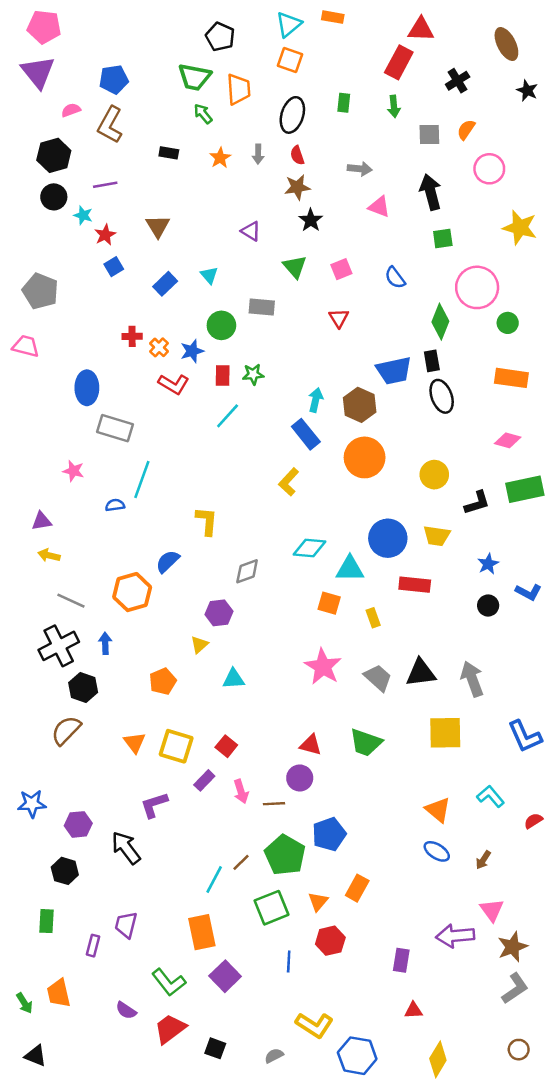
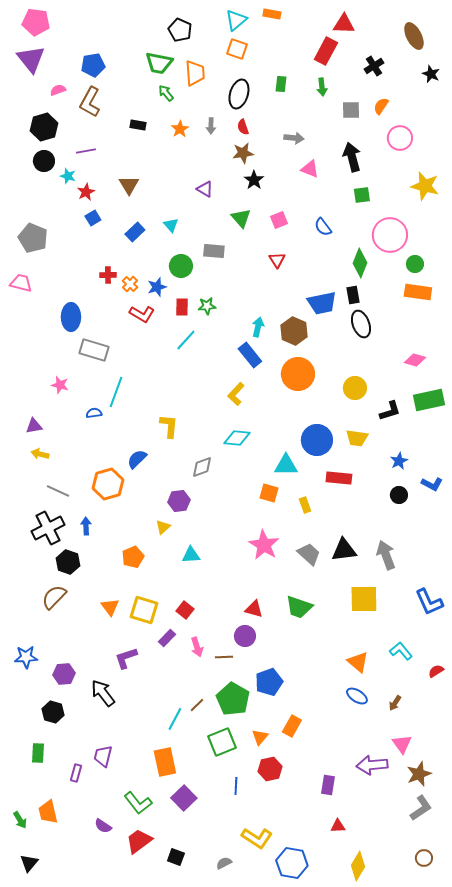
orange rectangle: (511, 378) -> (418, 292), moved
cyan diamond: (309, 548) -> (237, 438), moved
black triangle: (35, 1056) -> (29, 863), turned 48

